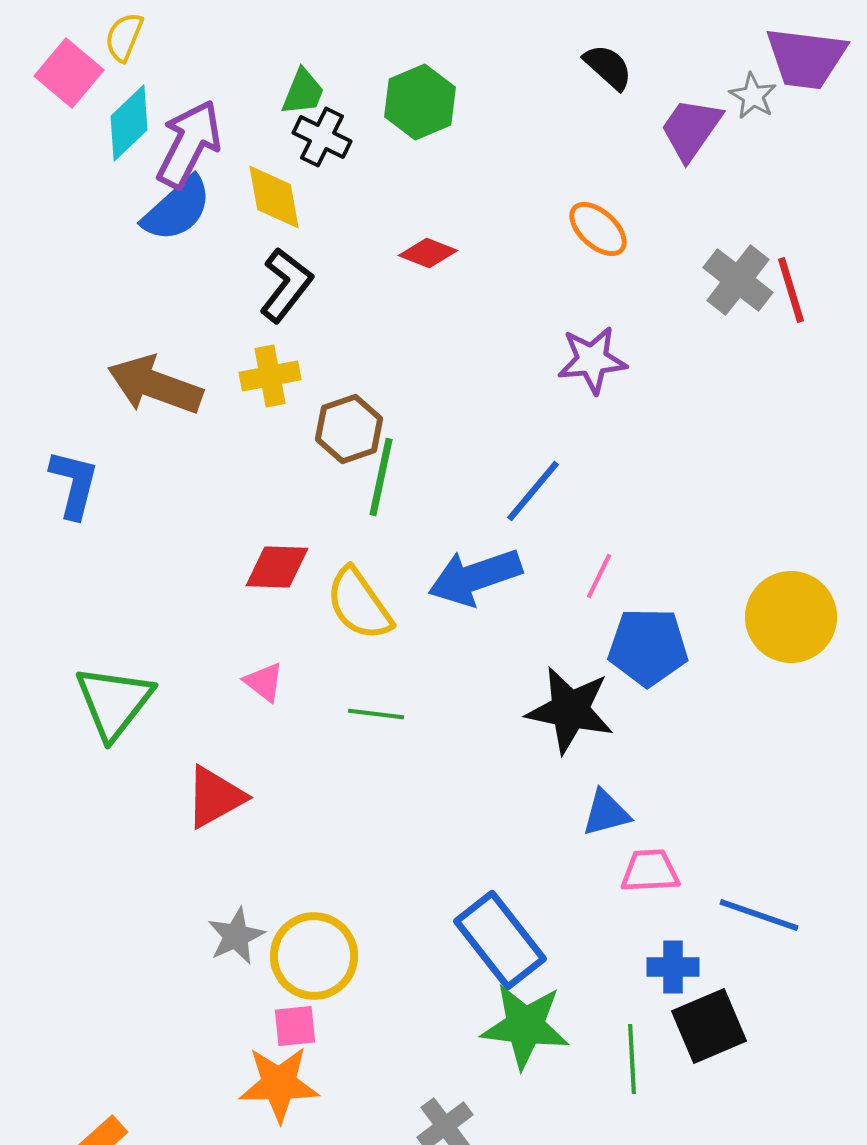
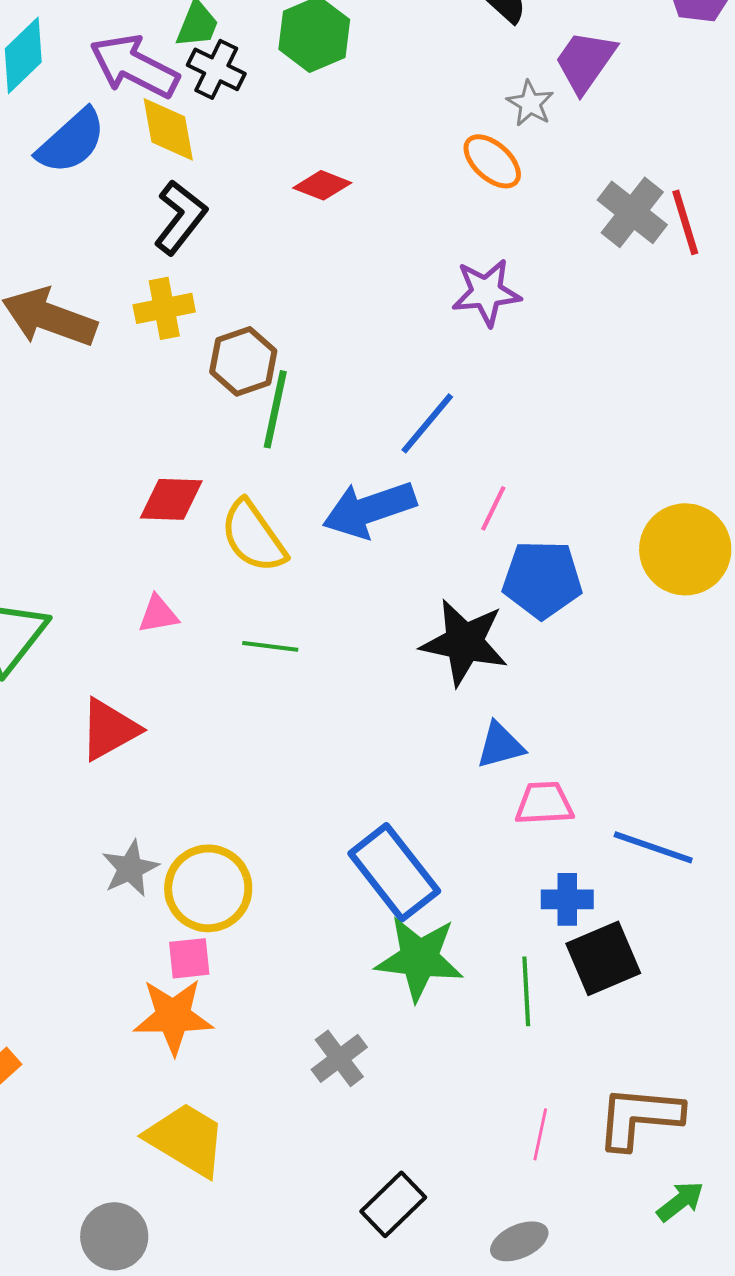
gray star: (753, 96) -> (530, 103), moved
purple arrow: (189, 144) -> (134, 66), moved, turned -90
pink triangle: (264, 682) -> (158, 614), turned -48

